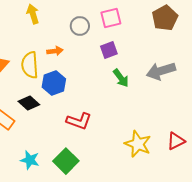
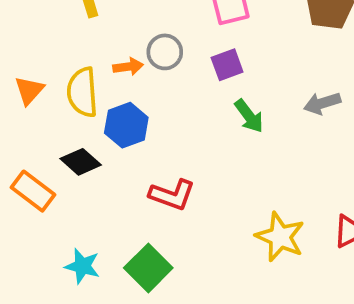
gray circle: (80, 26) -> (165, 52), moved
gray arrow: (161, 71) -> (322, 103), size x0.7

